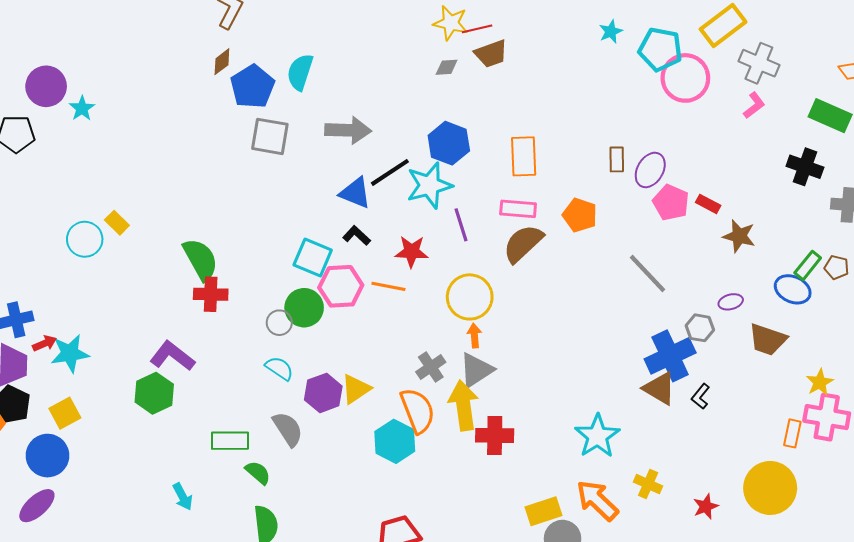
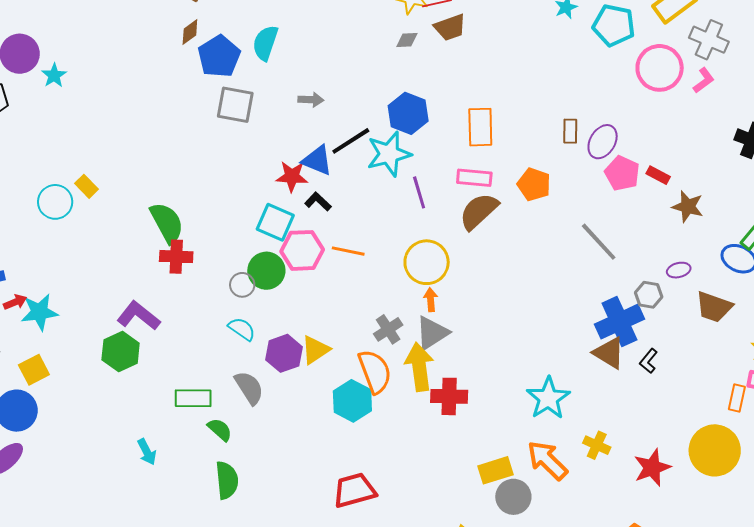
pink circle: (685, 78) -> (660, 68), moved
gray arrow: (348, 130) -> (311, 100), size x0.6
red star: (412, 252) -> (292, 176), moved
red star: (706, 507) -> (652, 468), size x1.5

